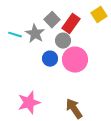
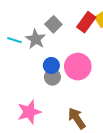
red rectangle: (71, 24) -> (86, 22), moved
gray circle: (63, 41) -> (52, 77), moved

